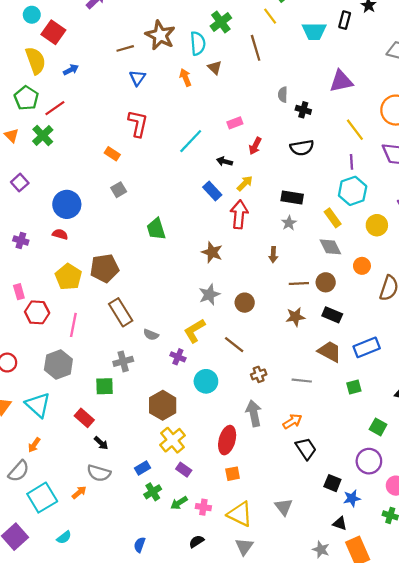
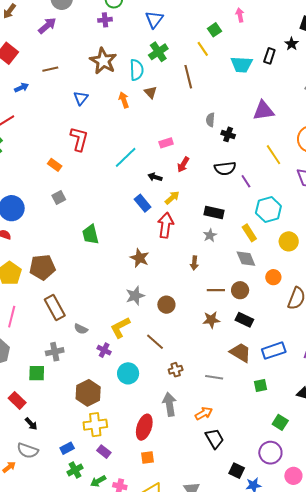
brown line: (125, 48) -> (50, 69), moved
purple line: (351, 162) -> (246, 181), moved, turned -32
yellow cross: (173, 440) -> (95, 425), turned 30

